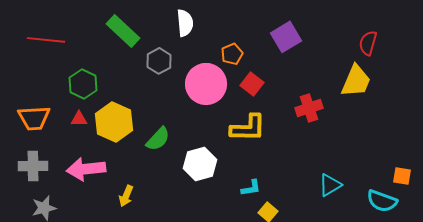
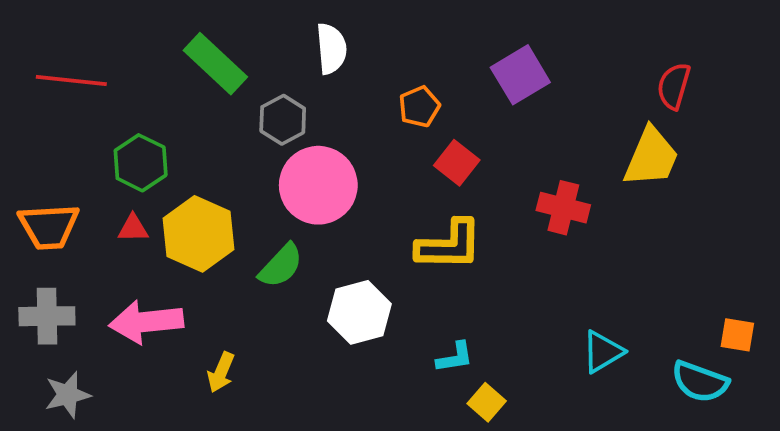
pink circle: (206, 84) -> (318, 185), moved
red cross: (309, 108) -> (563, 208), turned 32

